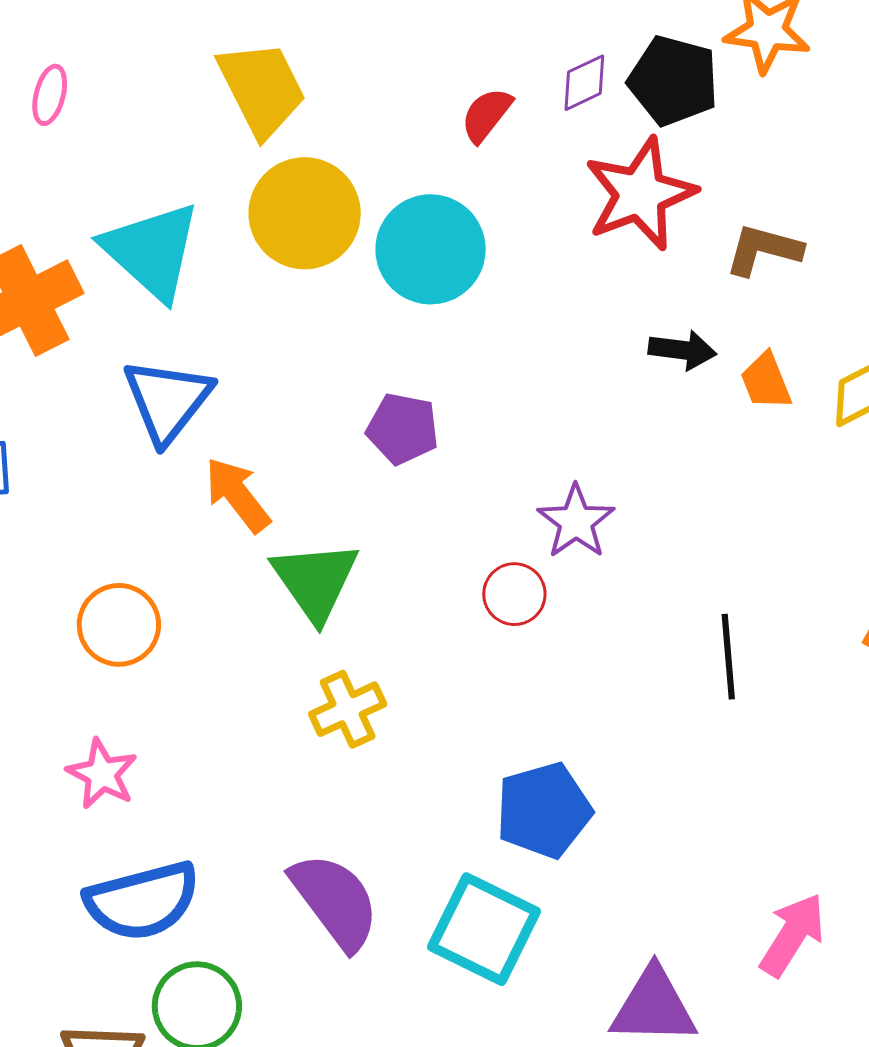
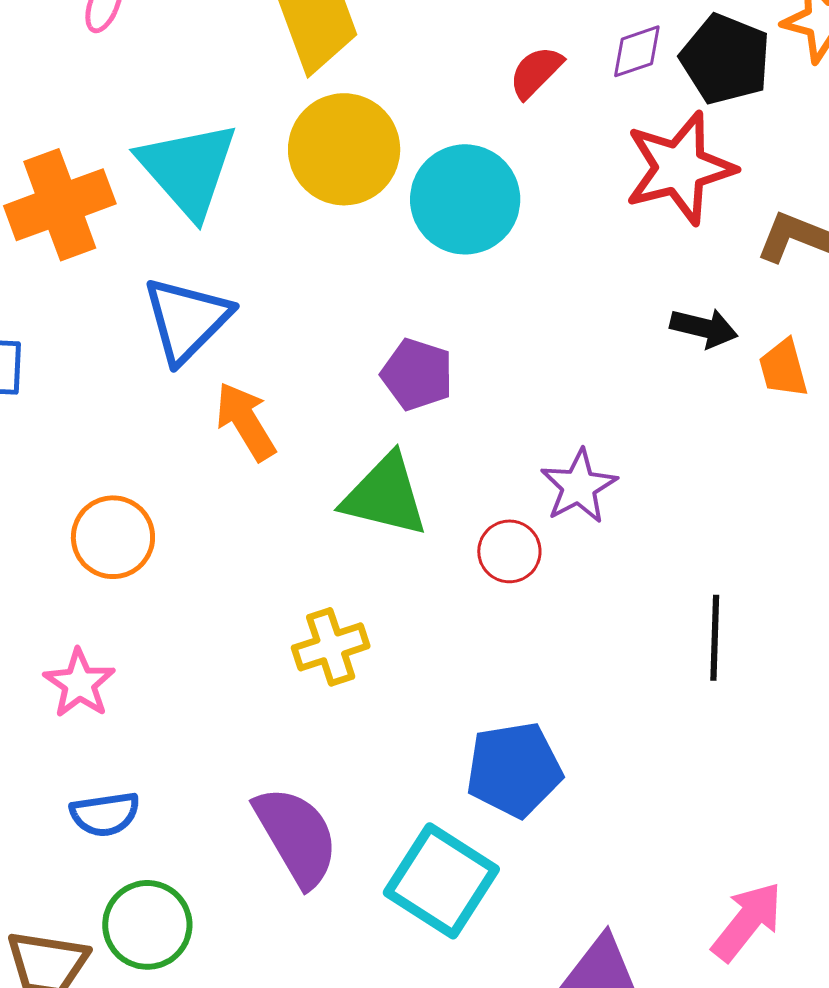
green triangle: (315, 581) -> (385, 496), moved, turned -48
blue semicircle: (142, 901) -> (105, 814), size x0.6

